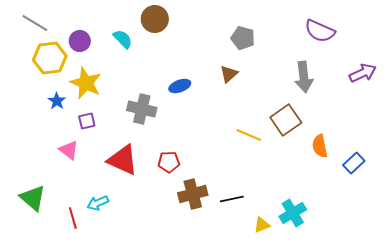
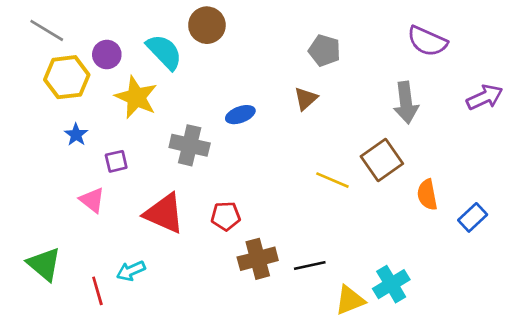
cyan semicircle: (123, 39) -> (164, 52), size x1.4
yellow star: (86, 83) -> (136, 97), moved
yellow triangle: (262, 225) -> (350, 300), size x1.4

